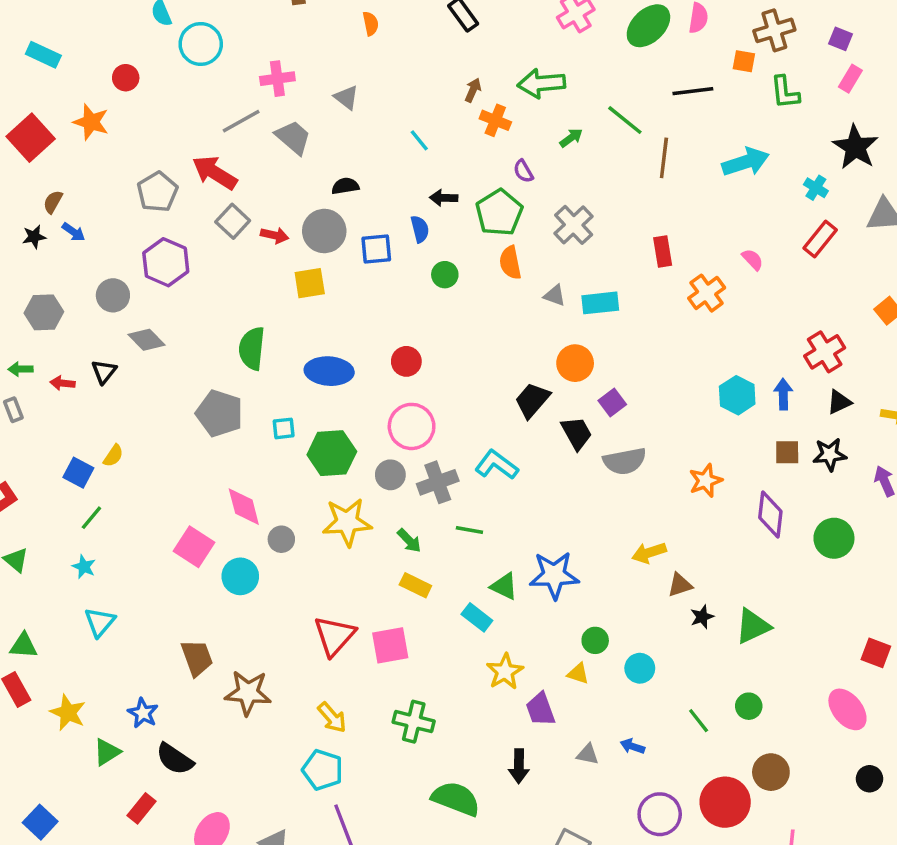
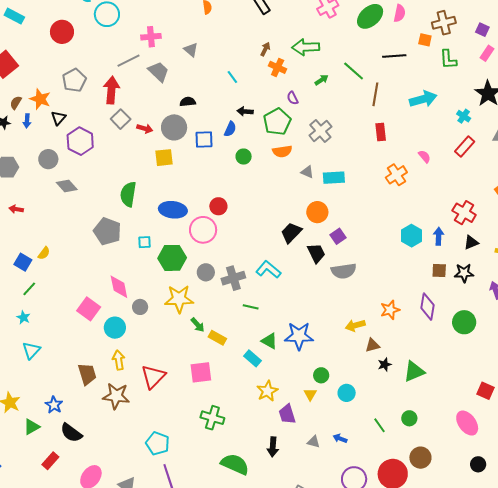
red circle: (126, 78) -> (62, 32), size x1.5
orange star: (91, 122) -> (40, 99), moved
red arrow: (215, 173) -> (111, 90), turned 60
gray pentagon: (157, 192) -> (74, 80), moved
blue semicircle: (420, 229) -> (230, 129), turned 35
blue arrow: (74, 232) -> (27, 121), turned 56
red rectangle: (663, 252) -> (381, 132), moved
orange semicircle: (510, 263) -> (282, 151), turned -90
red cross: (825, 352) -> (464, 213), turned -30
black triangle: (104, 372) -> (58, 118), moved
pink circle: (412, 426) -> (203, 230), moved
orange star: (706, 481) -> (390, 310), moved
green arrow: (409, 541) -> (198, 325), moved
red triangle: (334, 636) -> (153, 377), moved
yellow triangle: (578, 674) -> (310, 394), turned 40
yellow arrow: (332, 717) -> (119, 360), moved, turned -150

